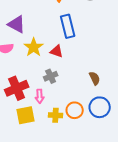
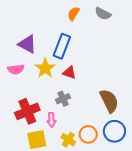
blue rectangle: (68, 26) -> (62, 46), moved, turned 35
brown semicircle: (95, 78) -> (109, 101), size x1.6
yellow cross: (56, 115) -> (68, 140), turned 32

